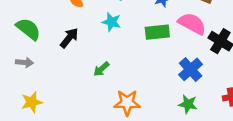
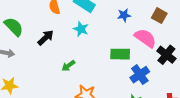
green rectangle: (157, 32) -> (120, 54), moved

